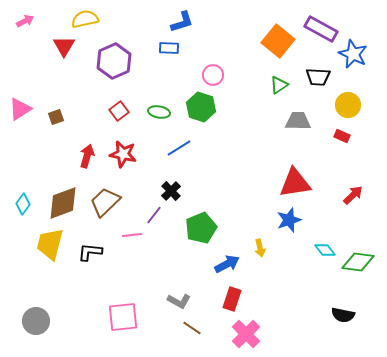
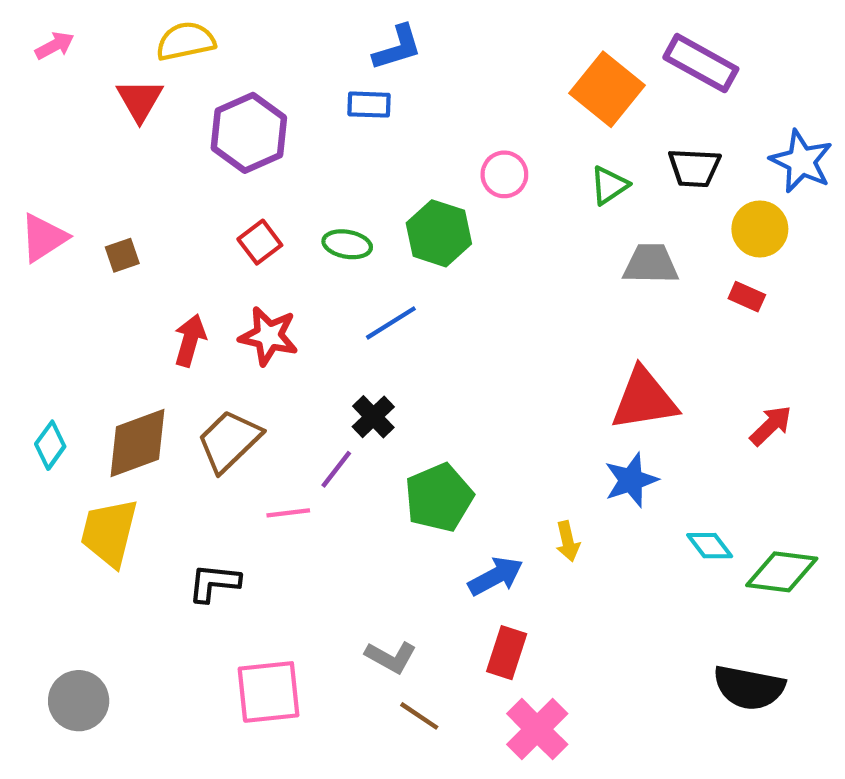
blue star: (353, 54) -> (801, 161), moved
pink circle: (213, 75) -> (504, 174), moved
black L-shape: (90, 252) -> (214, 583), moved
black semicircle: (343, 315) -> (749, 688), size x1.4

